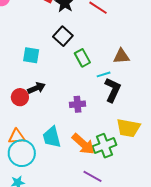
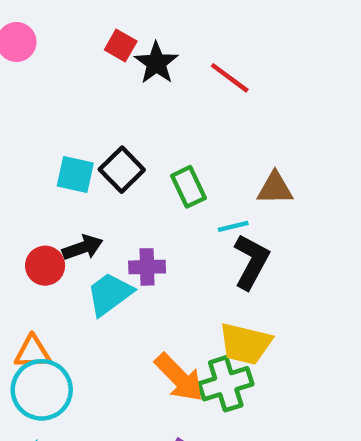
black square: (63, 36) -> (122, 170), moved
purple cross: (78, 104) -> (147, 267), moved
yellow trapezoid: (128, 128) -> (245, 344), moved
cyan trapezoid: (52, 137) -> (110, 294), moved, turned 65

